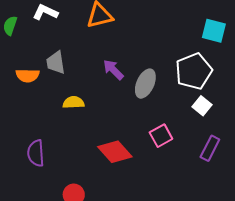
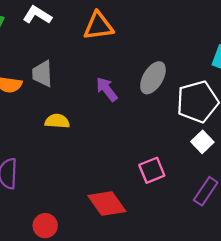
gray ellipse: (145, 84) -> (153, 78), moved
red diamond: (115, 152) -> (107, 204), moved

